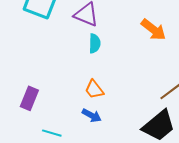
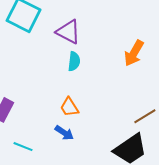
orange arrow: (153, 30) -> (134, 53), turned 76

